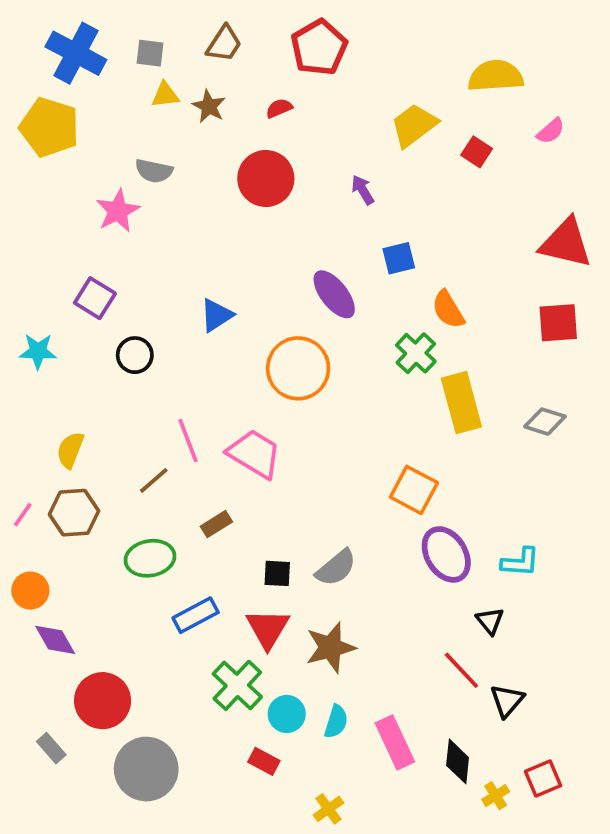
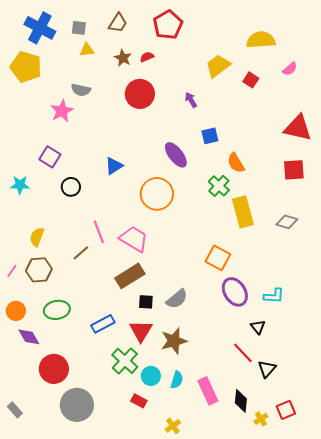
brown star: (209, 106) -> (123, 58), moved
brown rectangle: (216, 524) -> (130, 276), moved, size x1.8
green ellipse: (150, 558) -> (57, 310), moved
gray rectangle: (51, 748) -> (15, 410), moved

